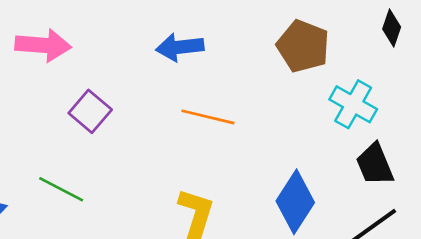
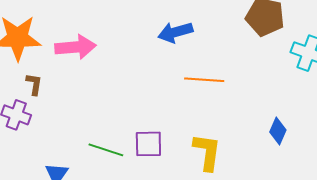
purple square: (90, 111) -> (148, 144), moved, turned -32
blue diamond: (295, 202) -> (278, 131), size x0.6

